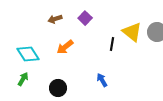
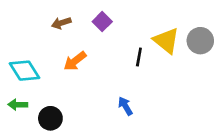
green arrow: (23, 79) -> (18, 105), turned -120
black circle: (58, 88) -> (50, 118), moved

